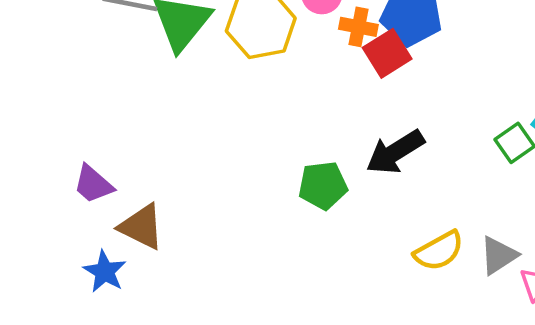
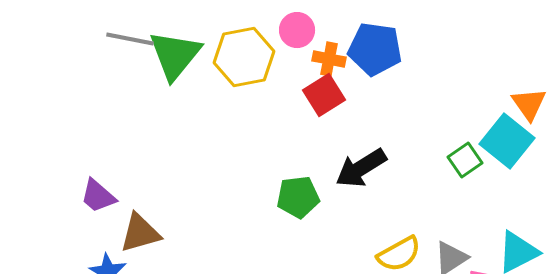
red square: (387, 53) -> (324, 95), moved
brown triangle: (141, 227) -> (140, 233), turned -42

